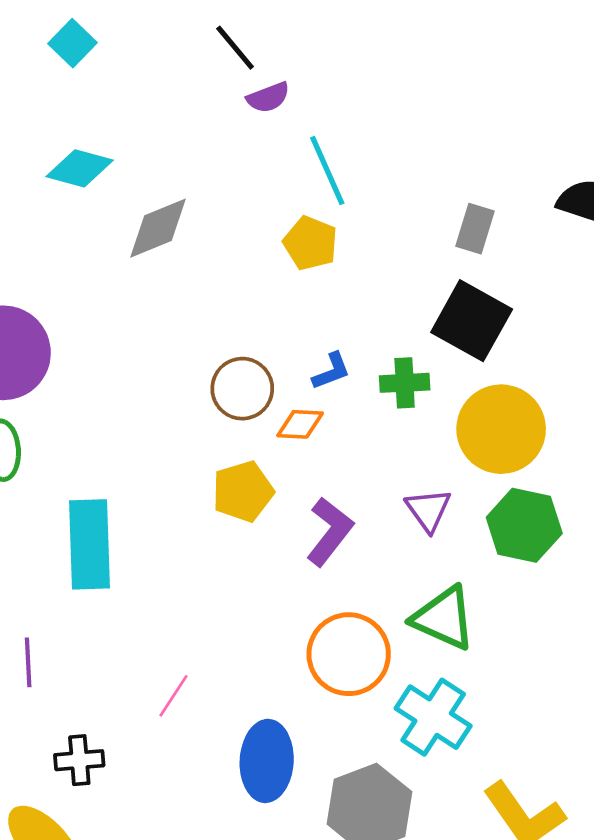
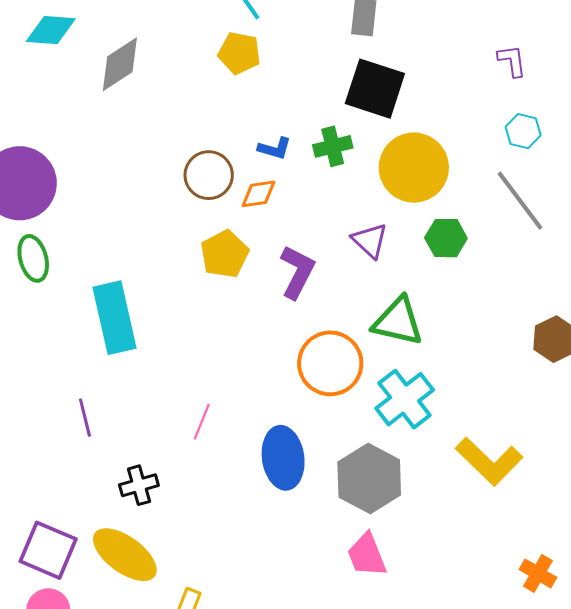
blue L-shape: (331, 371) -> (275, 148), turned 48
green hexagon: (524, 525) -> (446, 238), size x0.7
cyan cross: (433, 717) -> (405, 399), turned 30

